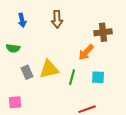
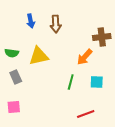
blue arrow: (22, 20) -> (31, 21), moved
yellow triangle: (49, 69) -> (39, 56), moved
gray rectangle: (27, 72) -> (16, 77), moved

